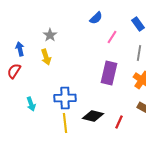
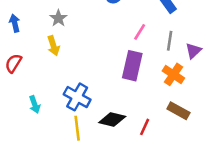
pink line: (112, 37) -> (140, 32), moved
blue arrow: (20, 49) -> (15, 23), moved
blue cross: (65, 98) -> (77, 97), turned 30

